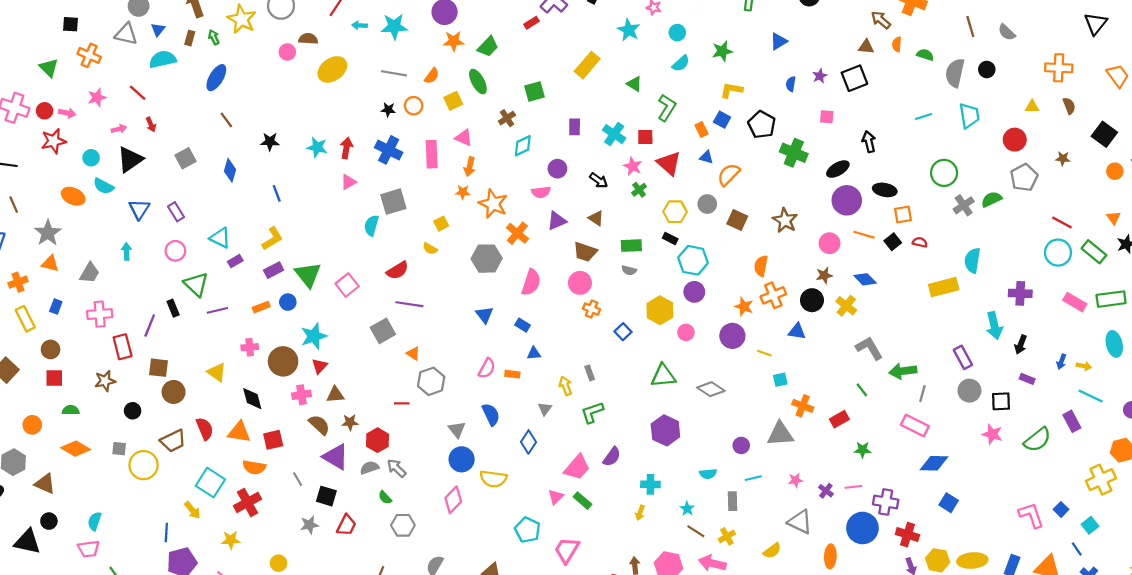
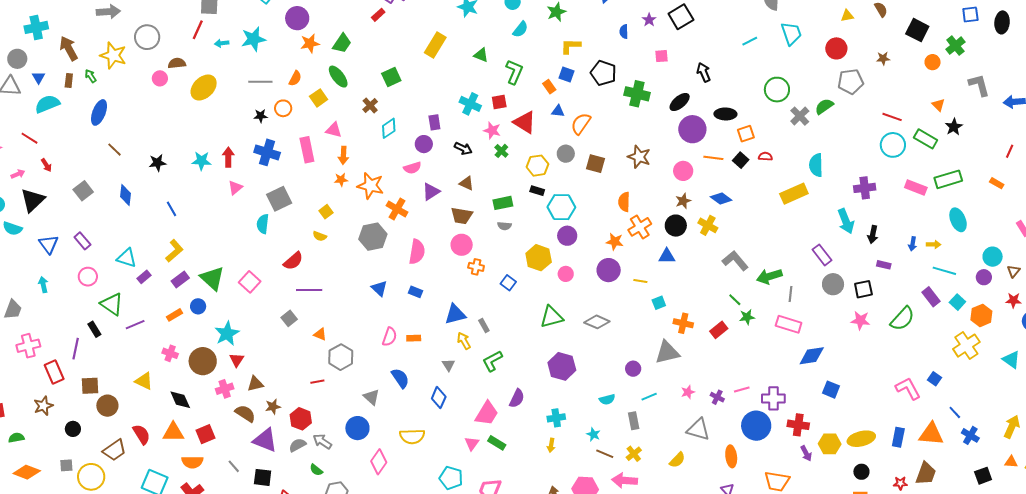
purple rectangle: (575, 127) -> (434, 122), moved
gray pentagon: (1024, 177) -> (851, 82), turned 30
gray square: (383, 331) -> (289, 318), size x0.7
pink cross: (250, 347) -> (170, 353), turned 35
blue triangle: (534, 353) -> (455, 314), moved, size x1.6
green star: (863, 450) -> (747, 317), moved
blue circle: (462, 459) -> (357, 428), moved
cyan square: (1090, 525) -> (957, 302), moved

